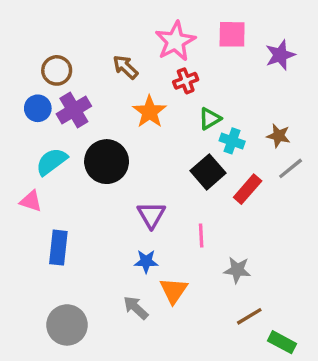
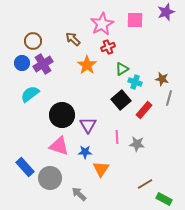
purple star: (280, 55) -> (166, 12), moved
black circle: (107, 162) -> (62, 115), moved
gray line: (291, 168) -> (169, 98), turned -35
pink triangle: (31, 201) -> (59, 146), moved, size x1.5
blue rectangle: (58, 248) -> (25, 167), moved, turned -48
gray star: (237, 270) -> (137, 144), moved
gray arrow: (136, 308) -> (79, 194), moved
gray circle: (67, 325) -> (50, 178), moved

